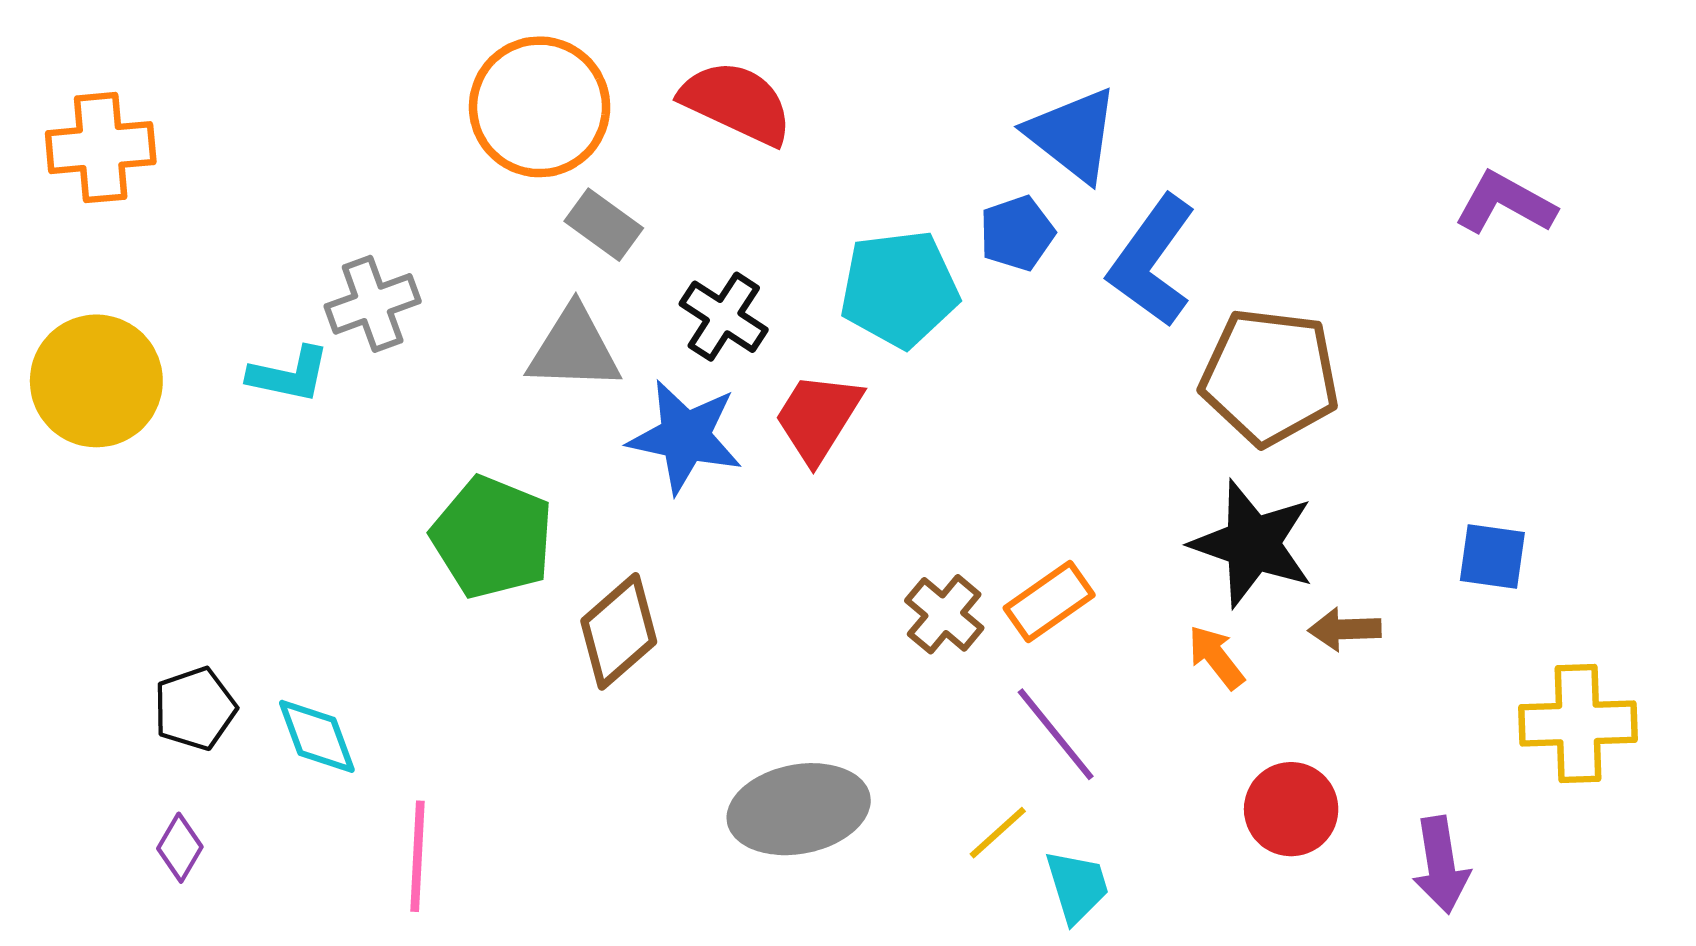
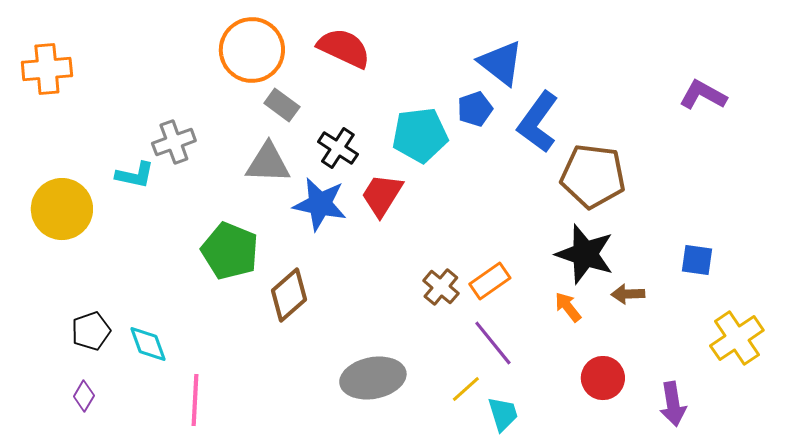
yellow circle: (96, 381) -> (62, 209), moved
yellow cross: (1578, 724) -> (737, 338), turned -32

